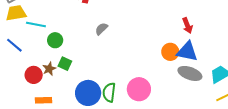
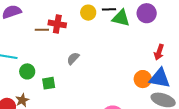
red arrow: (187, 26) -> (159, 52), turned 42
green square: (65, 64) -> (49, 83), moved, turned -32

